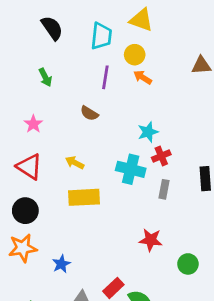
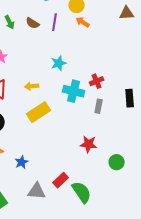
brown semicircle: (89, 113) -> (33, 23), moved
cyan star: (148, 132) -> (59, 63), moved
yellow arrow: (75, 163) -> (32, 86), turned -32
yellow rectangle: (84, 197) -> (39, 112), turned -30

